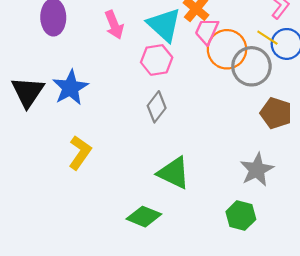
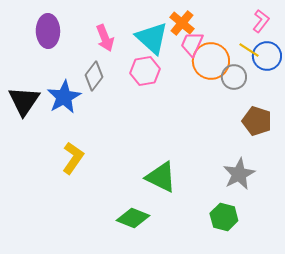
gray circle: (251, 66) -> (234, 77), size x0.7
gray diamond: (157, 107) -> (94, 76), moved

